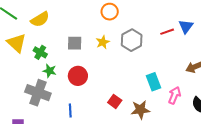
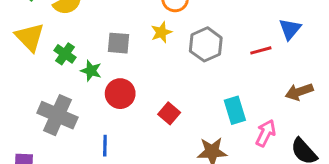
red line: (167, 32) -> (261, 50), moved
yellow star: (103, 42) -> (161, 32), moved
green star: (50, 71) -> (91, 71), moved
red square: (115, 101) -> (169, 113), moved

